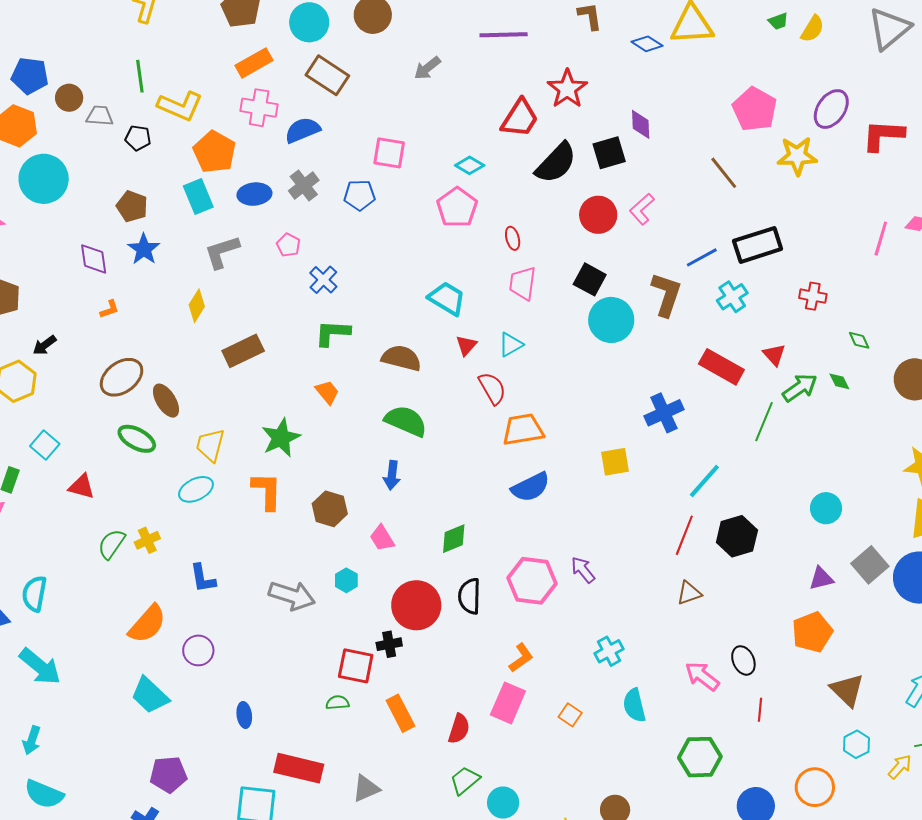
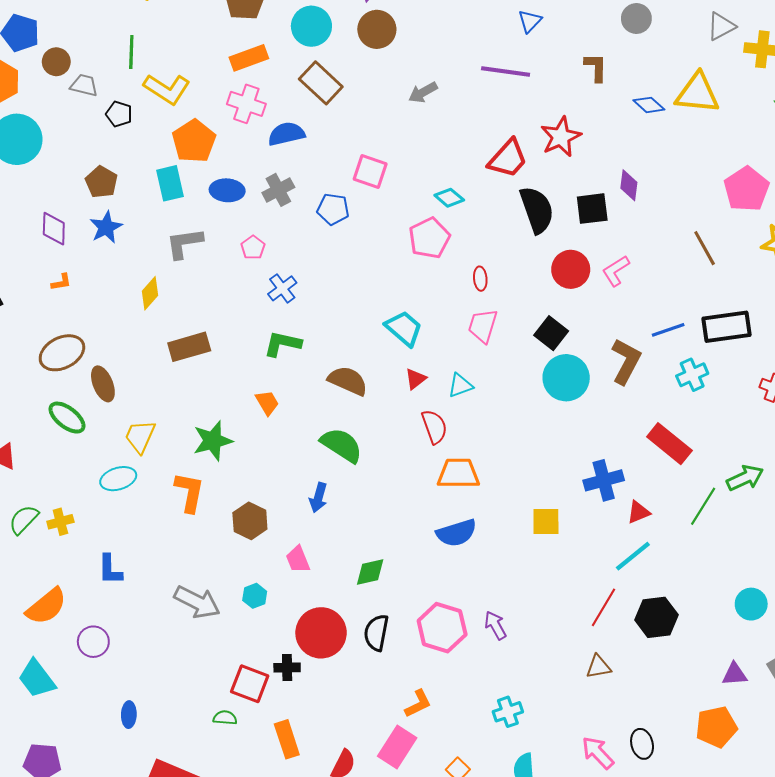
black semicircle: (556, 163) -> (537, 210), turned -72
red triangle: (774, 355) -> (638, 512), moved, turned 40

